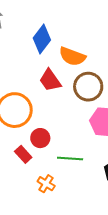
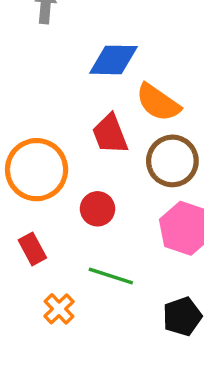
blue diamond: (42, 39) -> (113, 60), turned 40
red circle: (40, 138) -> (98, 209), moved

